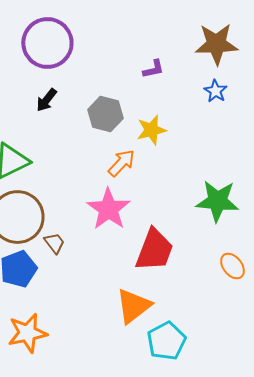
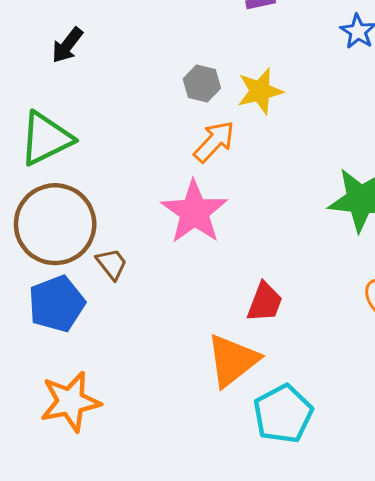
black arrow: (46, 100) -> (67, 45), moved
gray hexagon: (105, 114) -> (202, 83), moved, size x0.7
red trapezoid: (154, 250) -> (265, 302), moved, size x0.6

